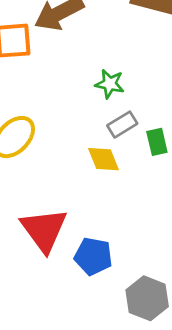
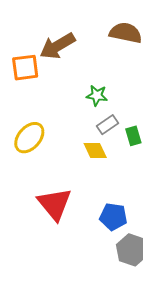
blue pentagon: (93, 256) -> (113, 217), moved

